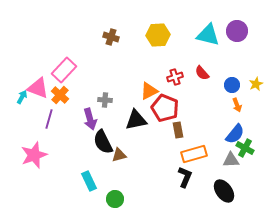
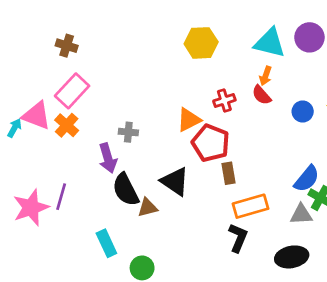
brown cross: (111, 37) -> (67, 46), moved
orange arrow: (237, 105) -> (266, 76), moved, turned 40
purple line: (49, 119) -> (61, 197), moved
black triangle: (136, 120) -> (175, 181), moved, turned 45
black ellipse: (224, 191) -> (292, 257), turned -65

